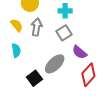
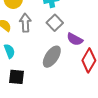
black square: (34, 78) -> (16, 77), moved, turned -35

